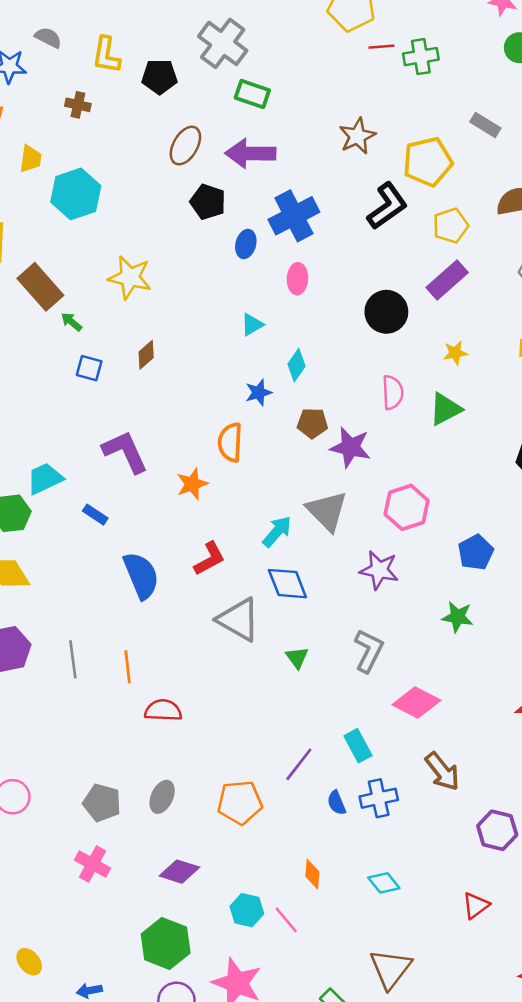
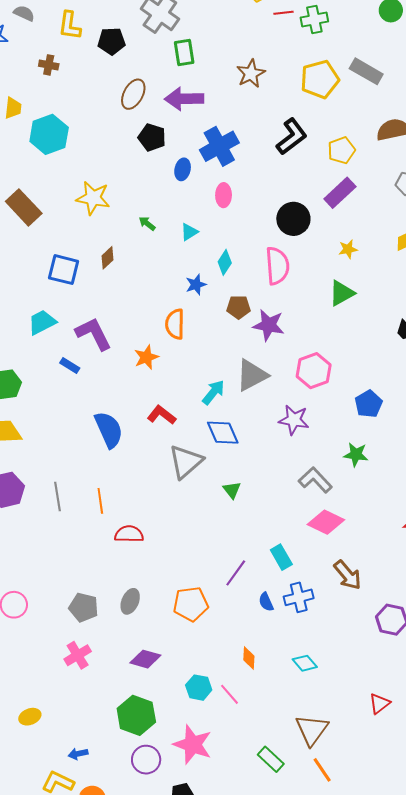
green rectangle: (252, 94) -> (184, 53), turned 64
gray rectangle: (485, 125) -> (366, 71), size x1.4
brown star: (357, 136) -> (251, 74), moved
yellow pentagon: (428, 162) -> (320, 79), moved
green arrow: (71, 322) -> (147, 223), moved
blue square: (89, 368) -> (64, 270), size x1.5
pink semicircle: (393, 392) -> (277, 266), moved, size x1.4
cyan trapezoid: (45, 479) -> (42, 322), moved
gray triangle: (327, 511) -> (252, 375), turned 48
blue rectangle: (95, 515) -> (70, 365), moved
red L-shape: (209, 559) -> (162, 415), turned -112
gray triangle: (239, 620) -> (186, 462), turned 51
gray L-shape: (369, 651) -> (315, 480), moved, turned -68
pink cross: (93, 864) -> (78, 655), turned 32
red triangle: (476, 905) -> (379, 703), moved
yellow ellipse: (29, 962) -> (30, 717), moved, turned -70

